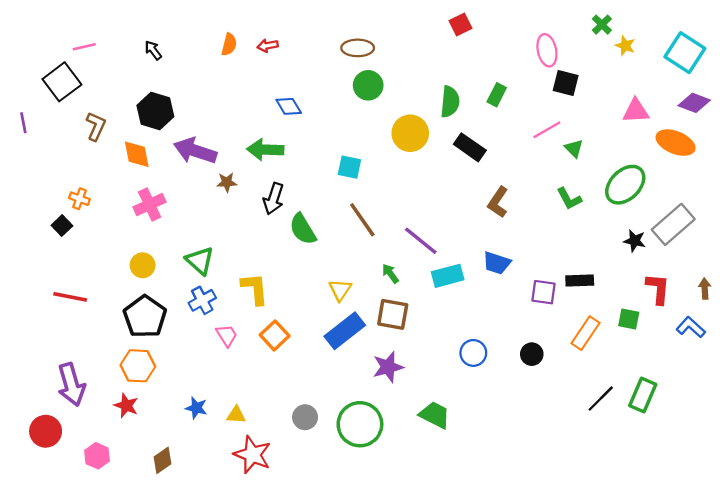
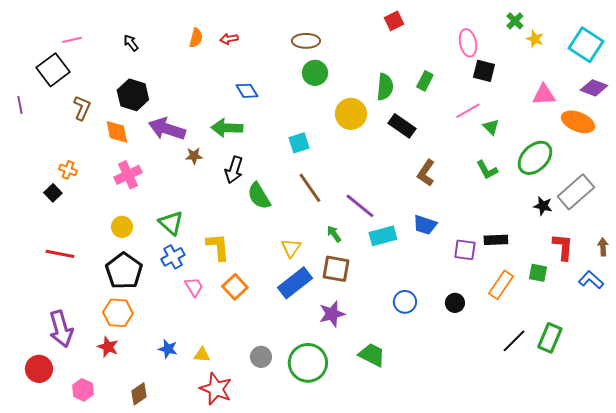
cyan square: (349, 167) -> (299, 143), turned -30

